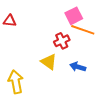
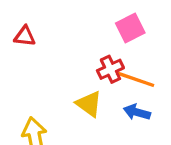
orange line: (83, 30) -> (135, 79), moved

